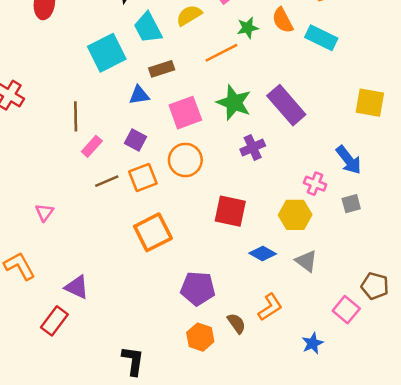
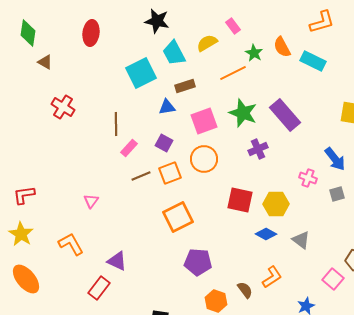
green star: (248, 28) -> (254, 53), turned -30
yellow hexagon: (295, 215) -> (276, 204), moved
purple pentagon: (198, 288) -> (198, 262), moved

